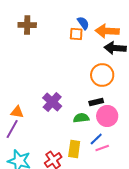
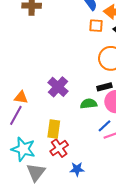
orange square: (76, 34) -> (96, 26), moved
yellow rectangle: (74, 149) -> (54, 129), moved

